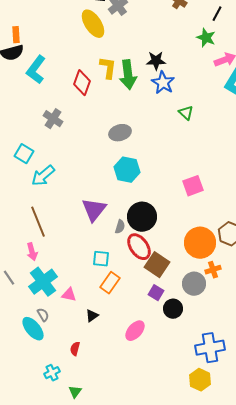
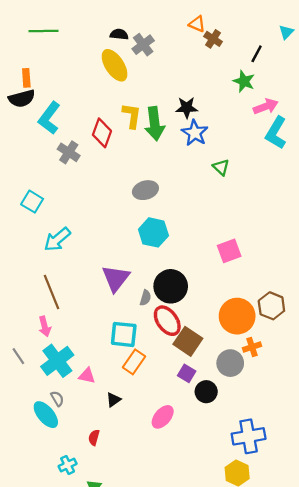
gray cross: (53, 119) -> (69, 152), moved
cyan square: (24, 154) -> (32, 202), moved
cyan square: (101, 259) -> (124, 334), size x1.4

